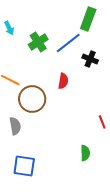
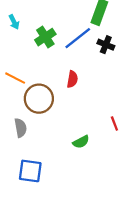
black cross: (90, 59) -> (106, 45), moved
green semicircle: (85, 153) -> (81, 142), moved, turned 63

